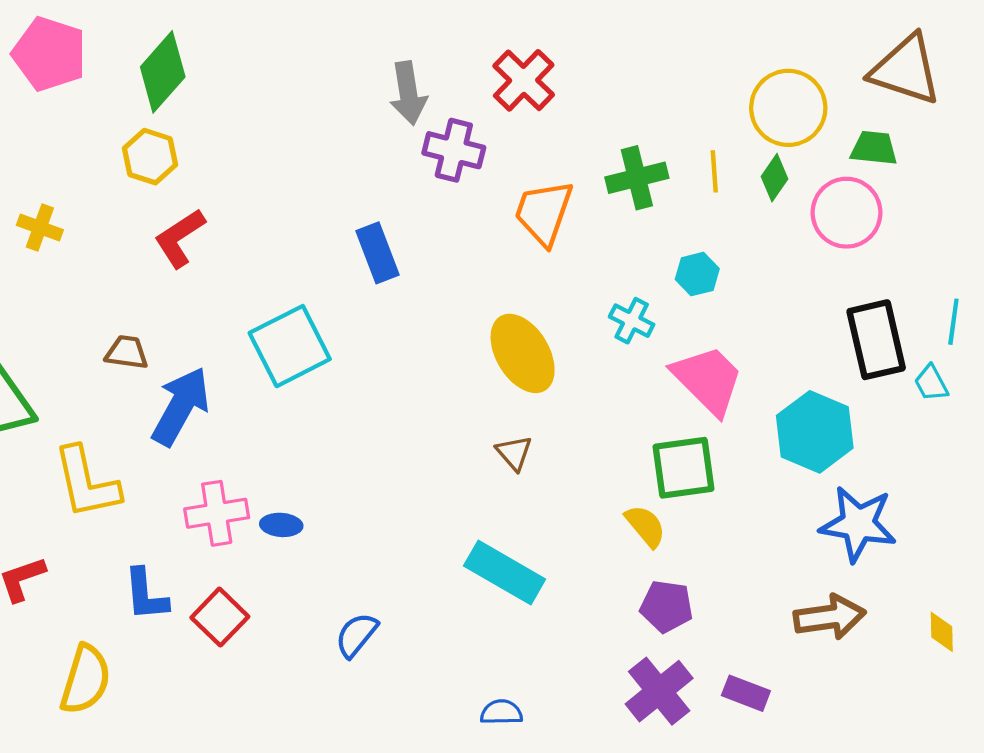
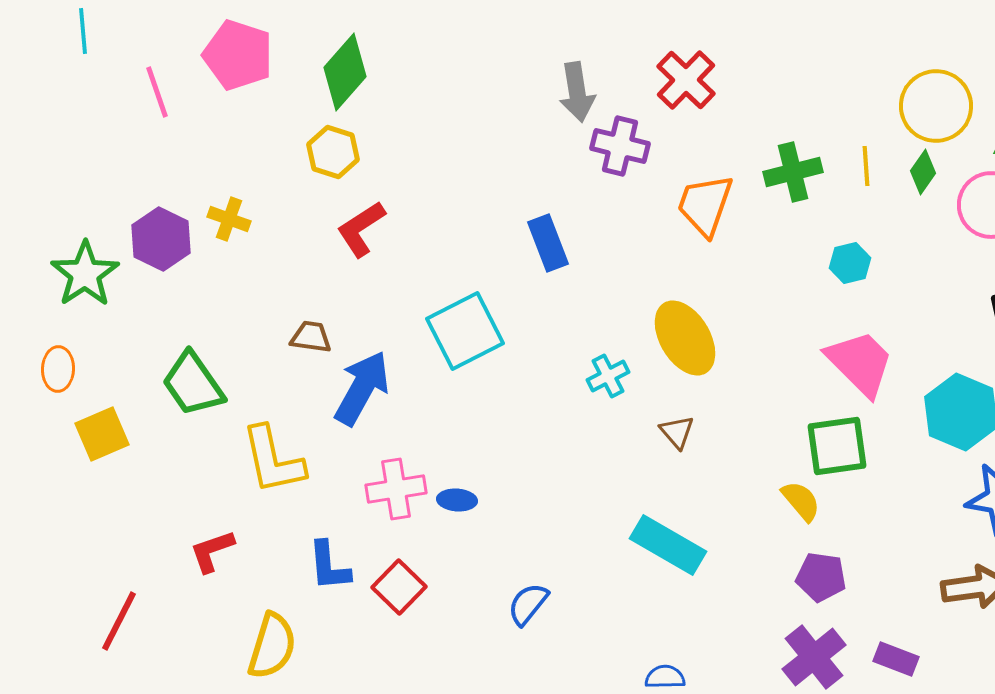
cyan cross: (632, 321) -> (608, 376), moved, turned 36

